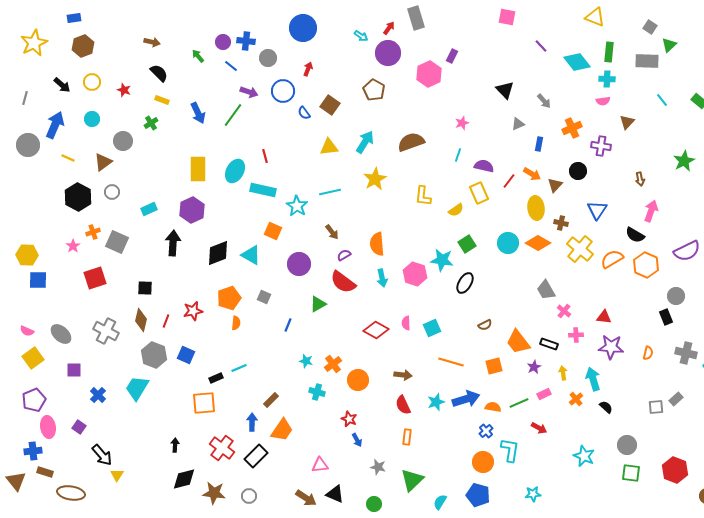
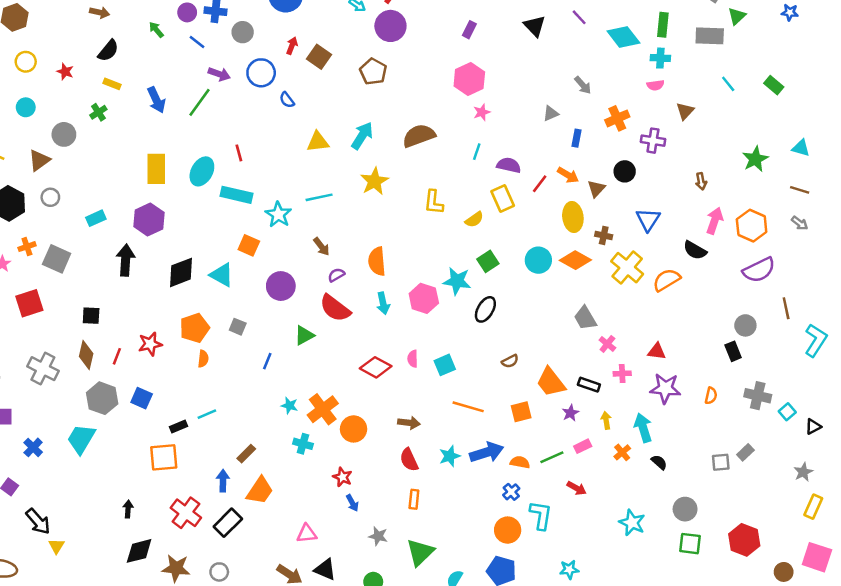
black semicircle: (159, 73) -> (108, 51), turned 84
pink hexagon: (429, 74) -> (469, 79), moved
black triangle: (505, 90) -> (535, 26), moved
brown square: (330, 105) -> (319, 57), moved
orange hexagon: (646, 265) -> (752, 226), moved
orange cross: (333, 364) -> (323, 409), size x1.4

